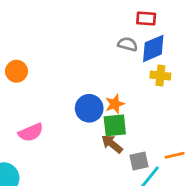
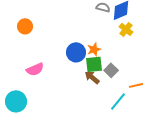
yellow cross: (160, 76) -> (126, 29), turned 32
gray square: (139, 161) -> (111, 70), moved, turned -32

